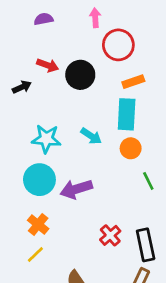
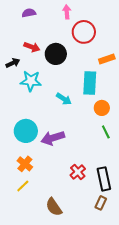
orange rectangle: (133, 82) -> (107, 59), moved
cyan star: (46, 139) -> (31, 81), moved
orange circle: (131, 148) -> (102, 108), moved

